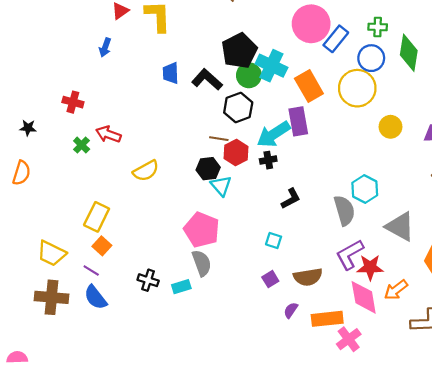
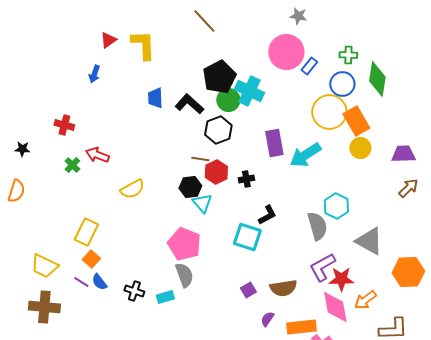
blue rectangle: (336, 39) -> (309, 66), size x0.7
orange rectangle: (309, 86) -> (356, 121), moved
cyan arrow: (274, 134) -> (305, 155), moved
cyan square: (274, 240) -> (247, 237), moved, size x1.8
blue semicircle: (95, 297) -> (99, 282), moved, size x0.7

